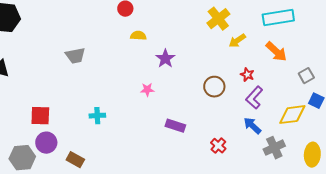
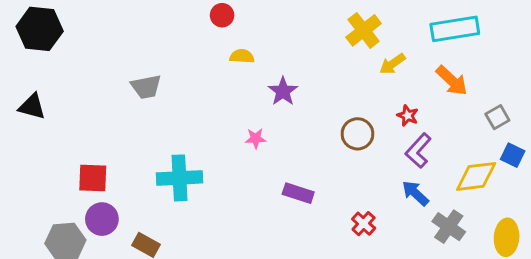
cyan cross: (97, 116) -> (179, 178), size x1.8
gray cross: (274, 148) -> (449, 227), turned -30

